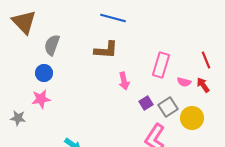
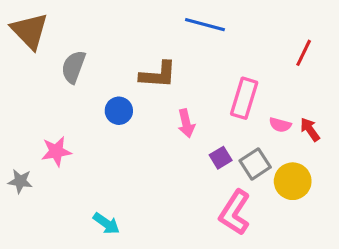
blue line: (113, 18) -> (205, 25), moved
red line: (206, 60) -> (304, 53), moved, turned 48
blue circle: (44, 73) -> (119, 111), moved

